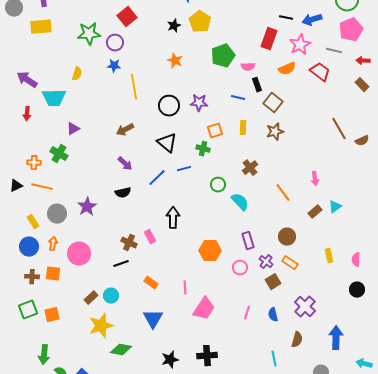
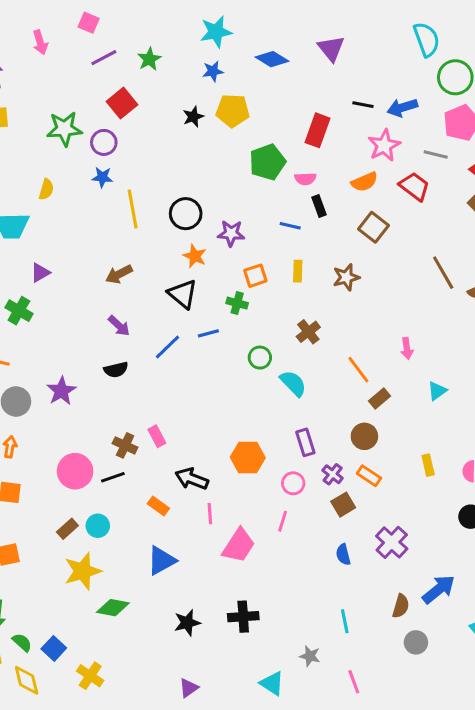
yellow pentagon: (200, 22) -> (233, 111), turned -30
red rectangle: (269, 39) -> (317, 130), moved
orange star: (175, 61) -> (195, 256), moved
brown square: (273, 103) -> (374, 227), moved
black circle: (169, 106) -> (186, 214), moved
brown rectangle: (315, 212) -> (380, 398), moved
black arrow: (173, 218) -> (192, 479), moved, turned -70
pink circle: (79, 254) -> (75, 471), moved
pink line: (247, 313) -> (283, 521), moved
blue triangle: (153, 319) -> (161, 561), turned 30
blue arrow: (336, 338) -> (439, 589), turned 50
brown semicircle: (297, 340) -> (401, 606), moved

